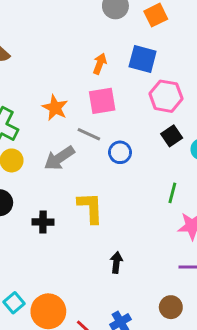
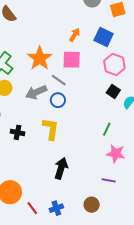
orange star: (55, 108) -> (40, 58), size x1.4
black square: (172, 136) -> (113, 91), turned -32
blue circle: (120, 152) -> (58, 100), moved
black arrow: (116, 262) -> (61, 168), size x1.5

